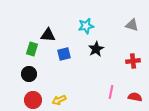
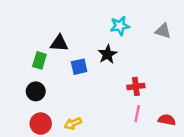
cyan star: (86, 26) -> (120, 26), moved
black star: (96, 49) -> (107, 54), moved
red cross: (133, 61) -> (136, 86), moved

